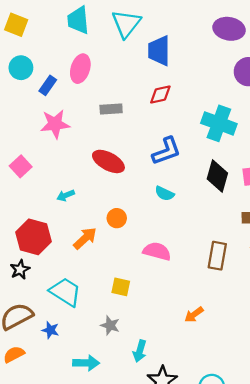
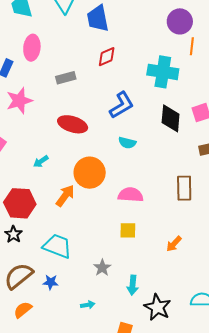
orange circle: (117, 218) -> (90, 173), size x1.8
yellow square: (121, 287) -> (128, 230), moved
gray star: (110, 325) -> (102, 268), turned 30
cyan arrow: (86, 363) -> (88, 305), size x0.6

